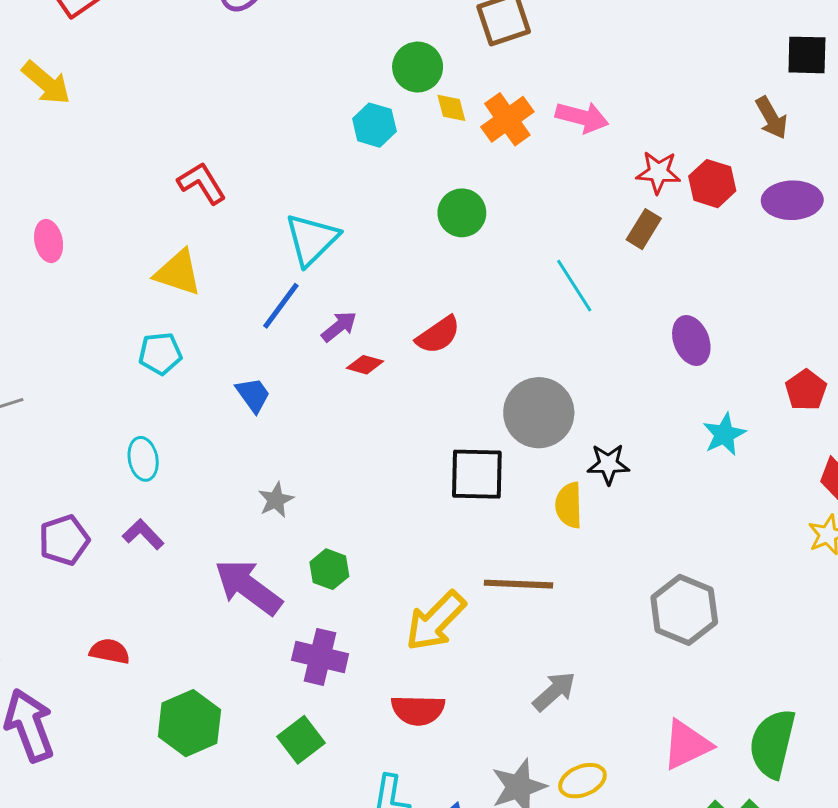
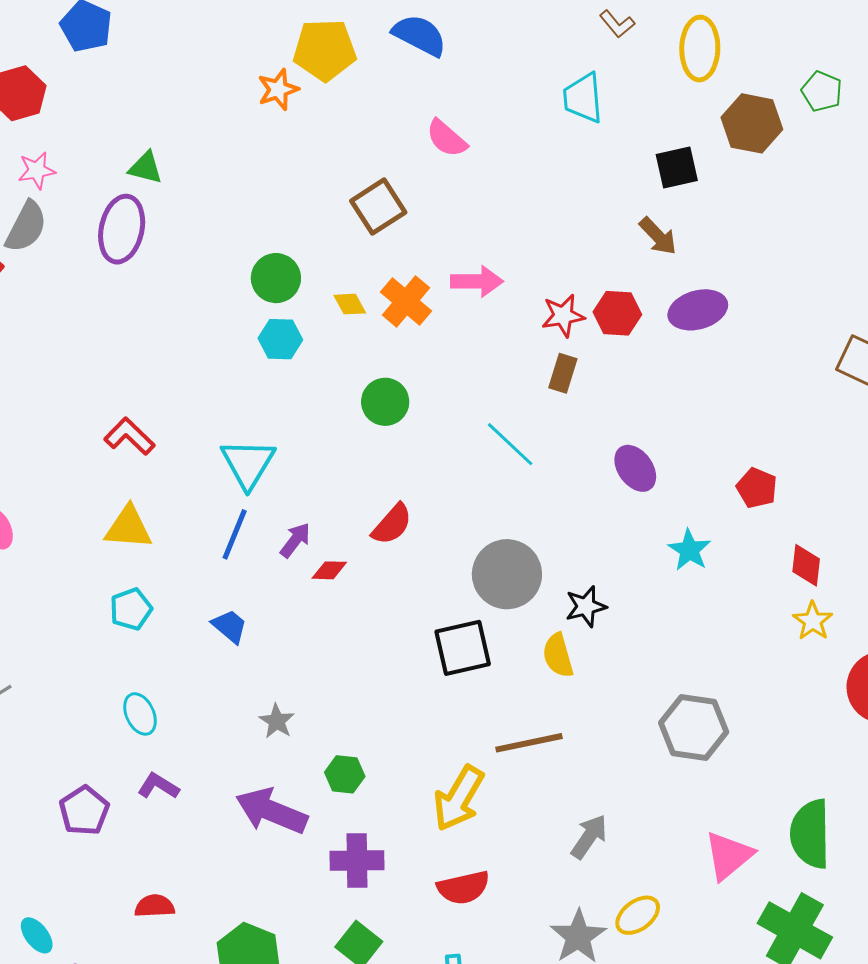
green circle: (418, 67) -> (276, 278), moved

